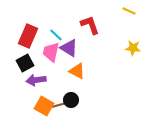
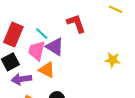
yellow star: (133, 48) -> (113, 60), moved
orange triangle: (77, 71) -> (47, 70), moved

